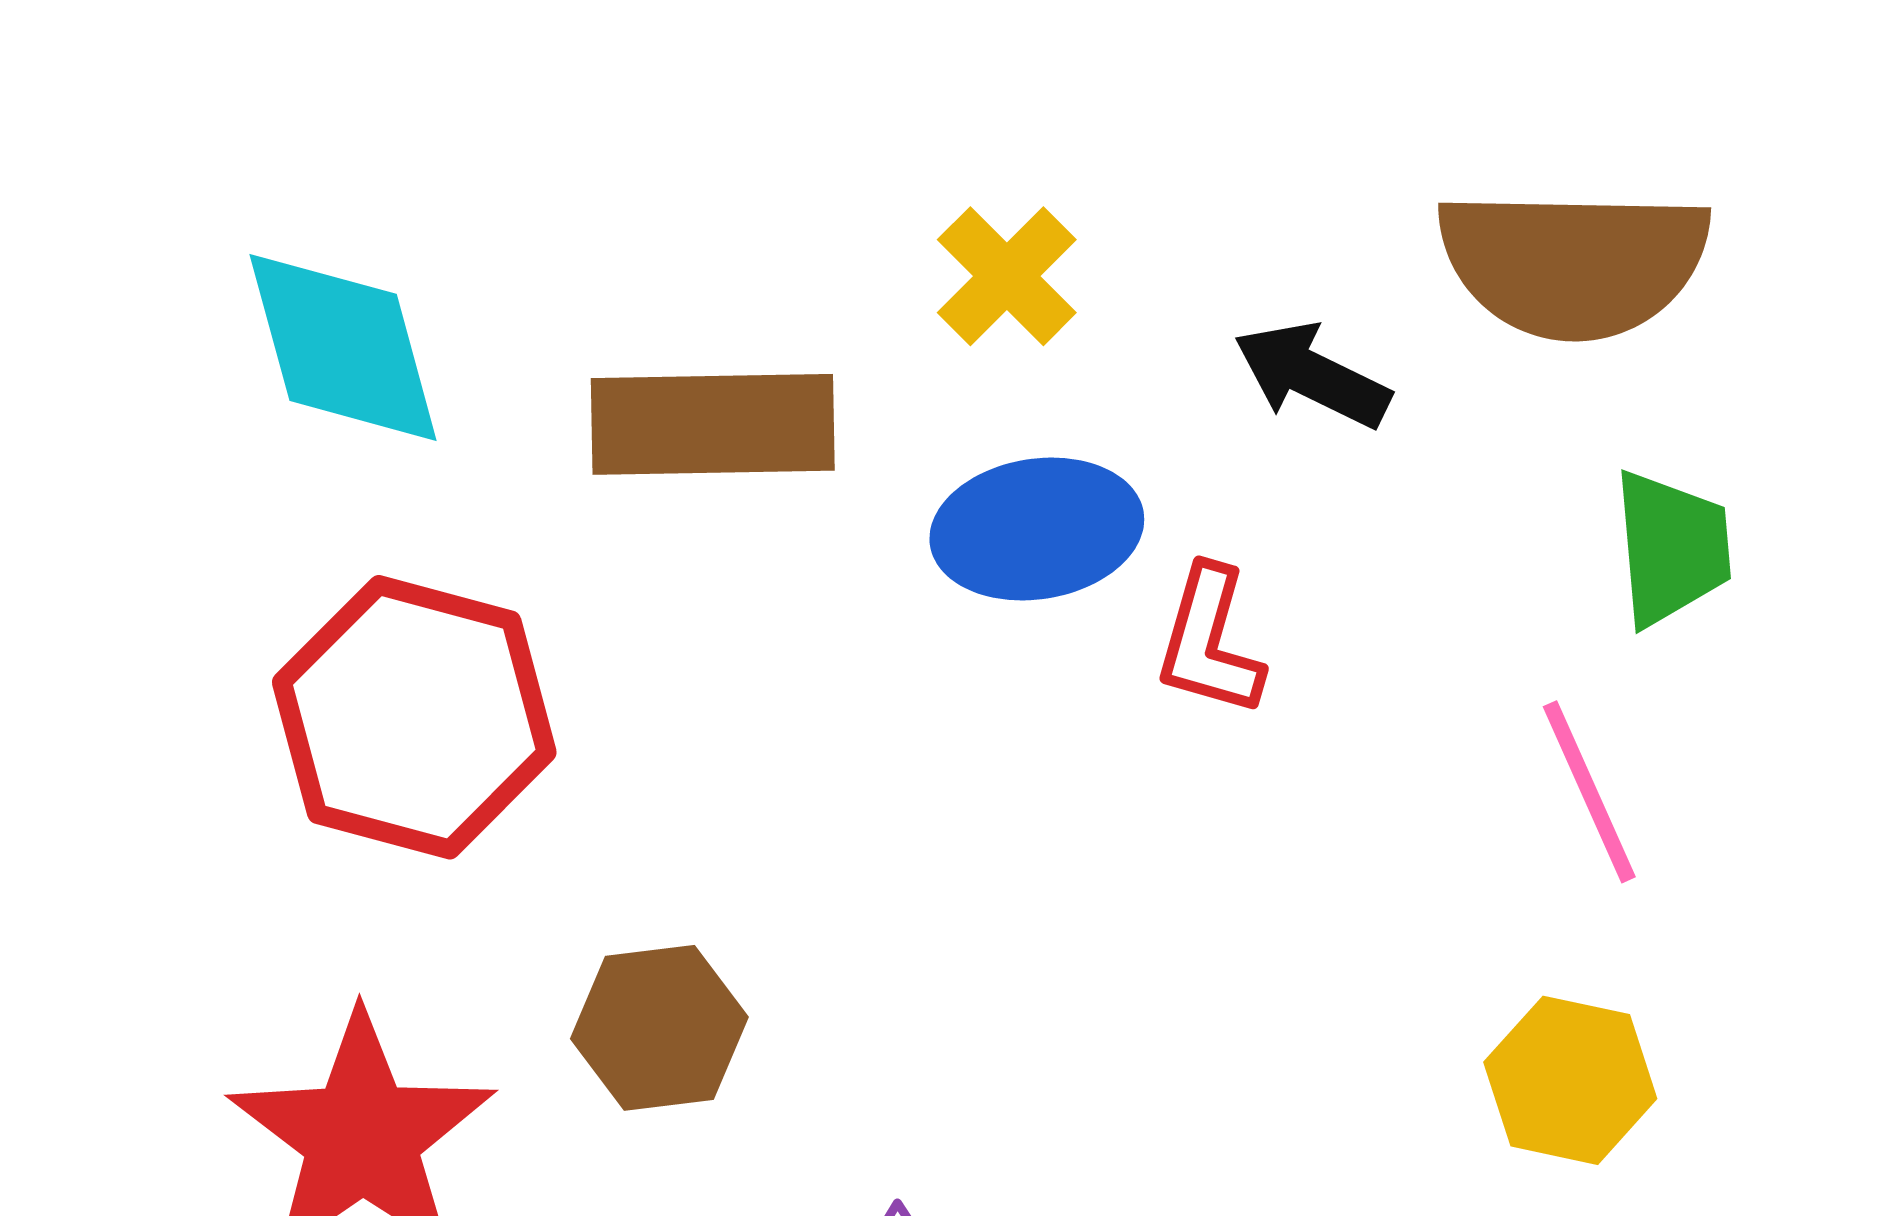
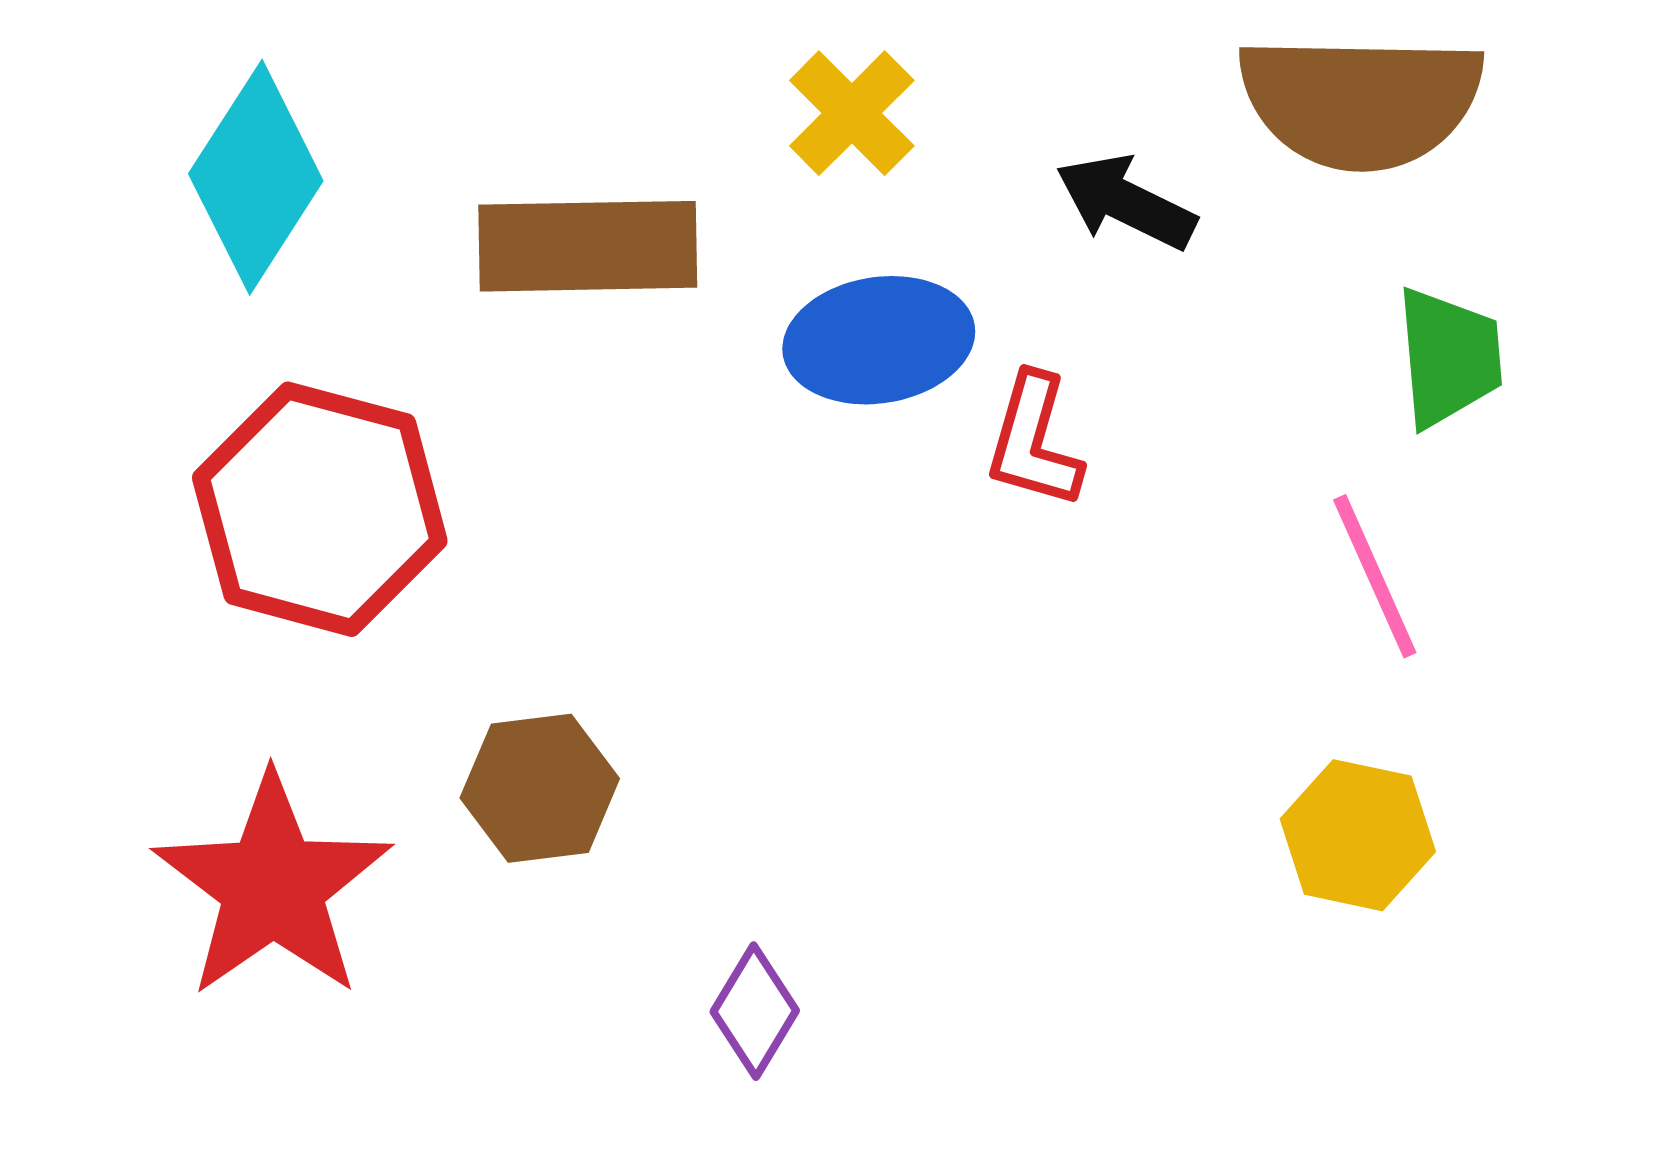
cyan diamond: (343, 347) -> (256, 177), turned 48

